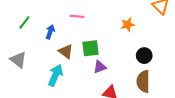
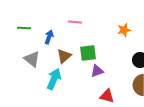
green line: (24, 23) -> (24, 28), turned 56
brown triangle: (66, 51) -> (64, 56), turned 42
gray triangle: (18, 60) -> (32, 59), moved

